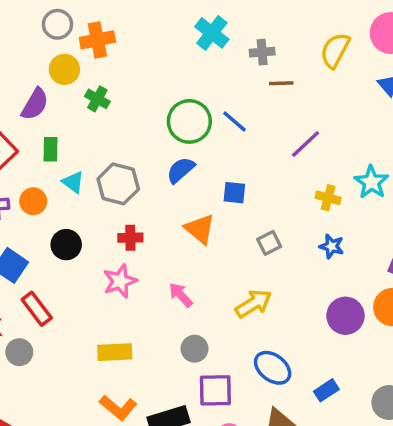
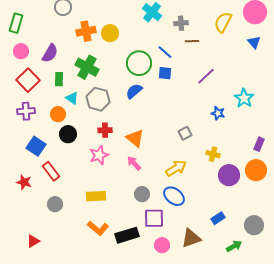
orange cross: (97, 40) -> (86, 31), moved
yellow circle: (64, 69) -> (110, 33), moved
green cross: (97, 99) -> (87, 67), moved, size x1.6
blue line: (234, 121) -> (165, 52), moved
blue square: (234, 193) -> (165, 73), moved
yellow cross: (328, 198) -> (213, 154), moved
orange circle: (33, 201) -> (58, 114), moved
orange triangle: (200, 229) -> (135, 138), moved
blue star: (332, 246) -> (218, 113), moved
gray circle: (19, 352) -> (55, 204), moved
blue ellipse: (273, 368) -> (174, 196), moved

